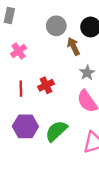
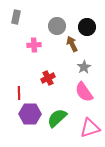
pink cross: (19, 51) -> (34, 45), moved, turned 32
red line: (21, 89) -> (19, 93), moved

